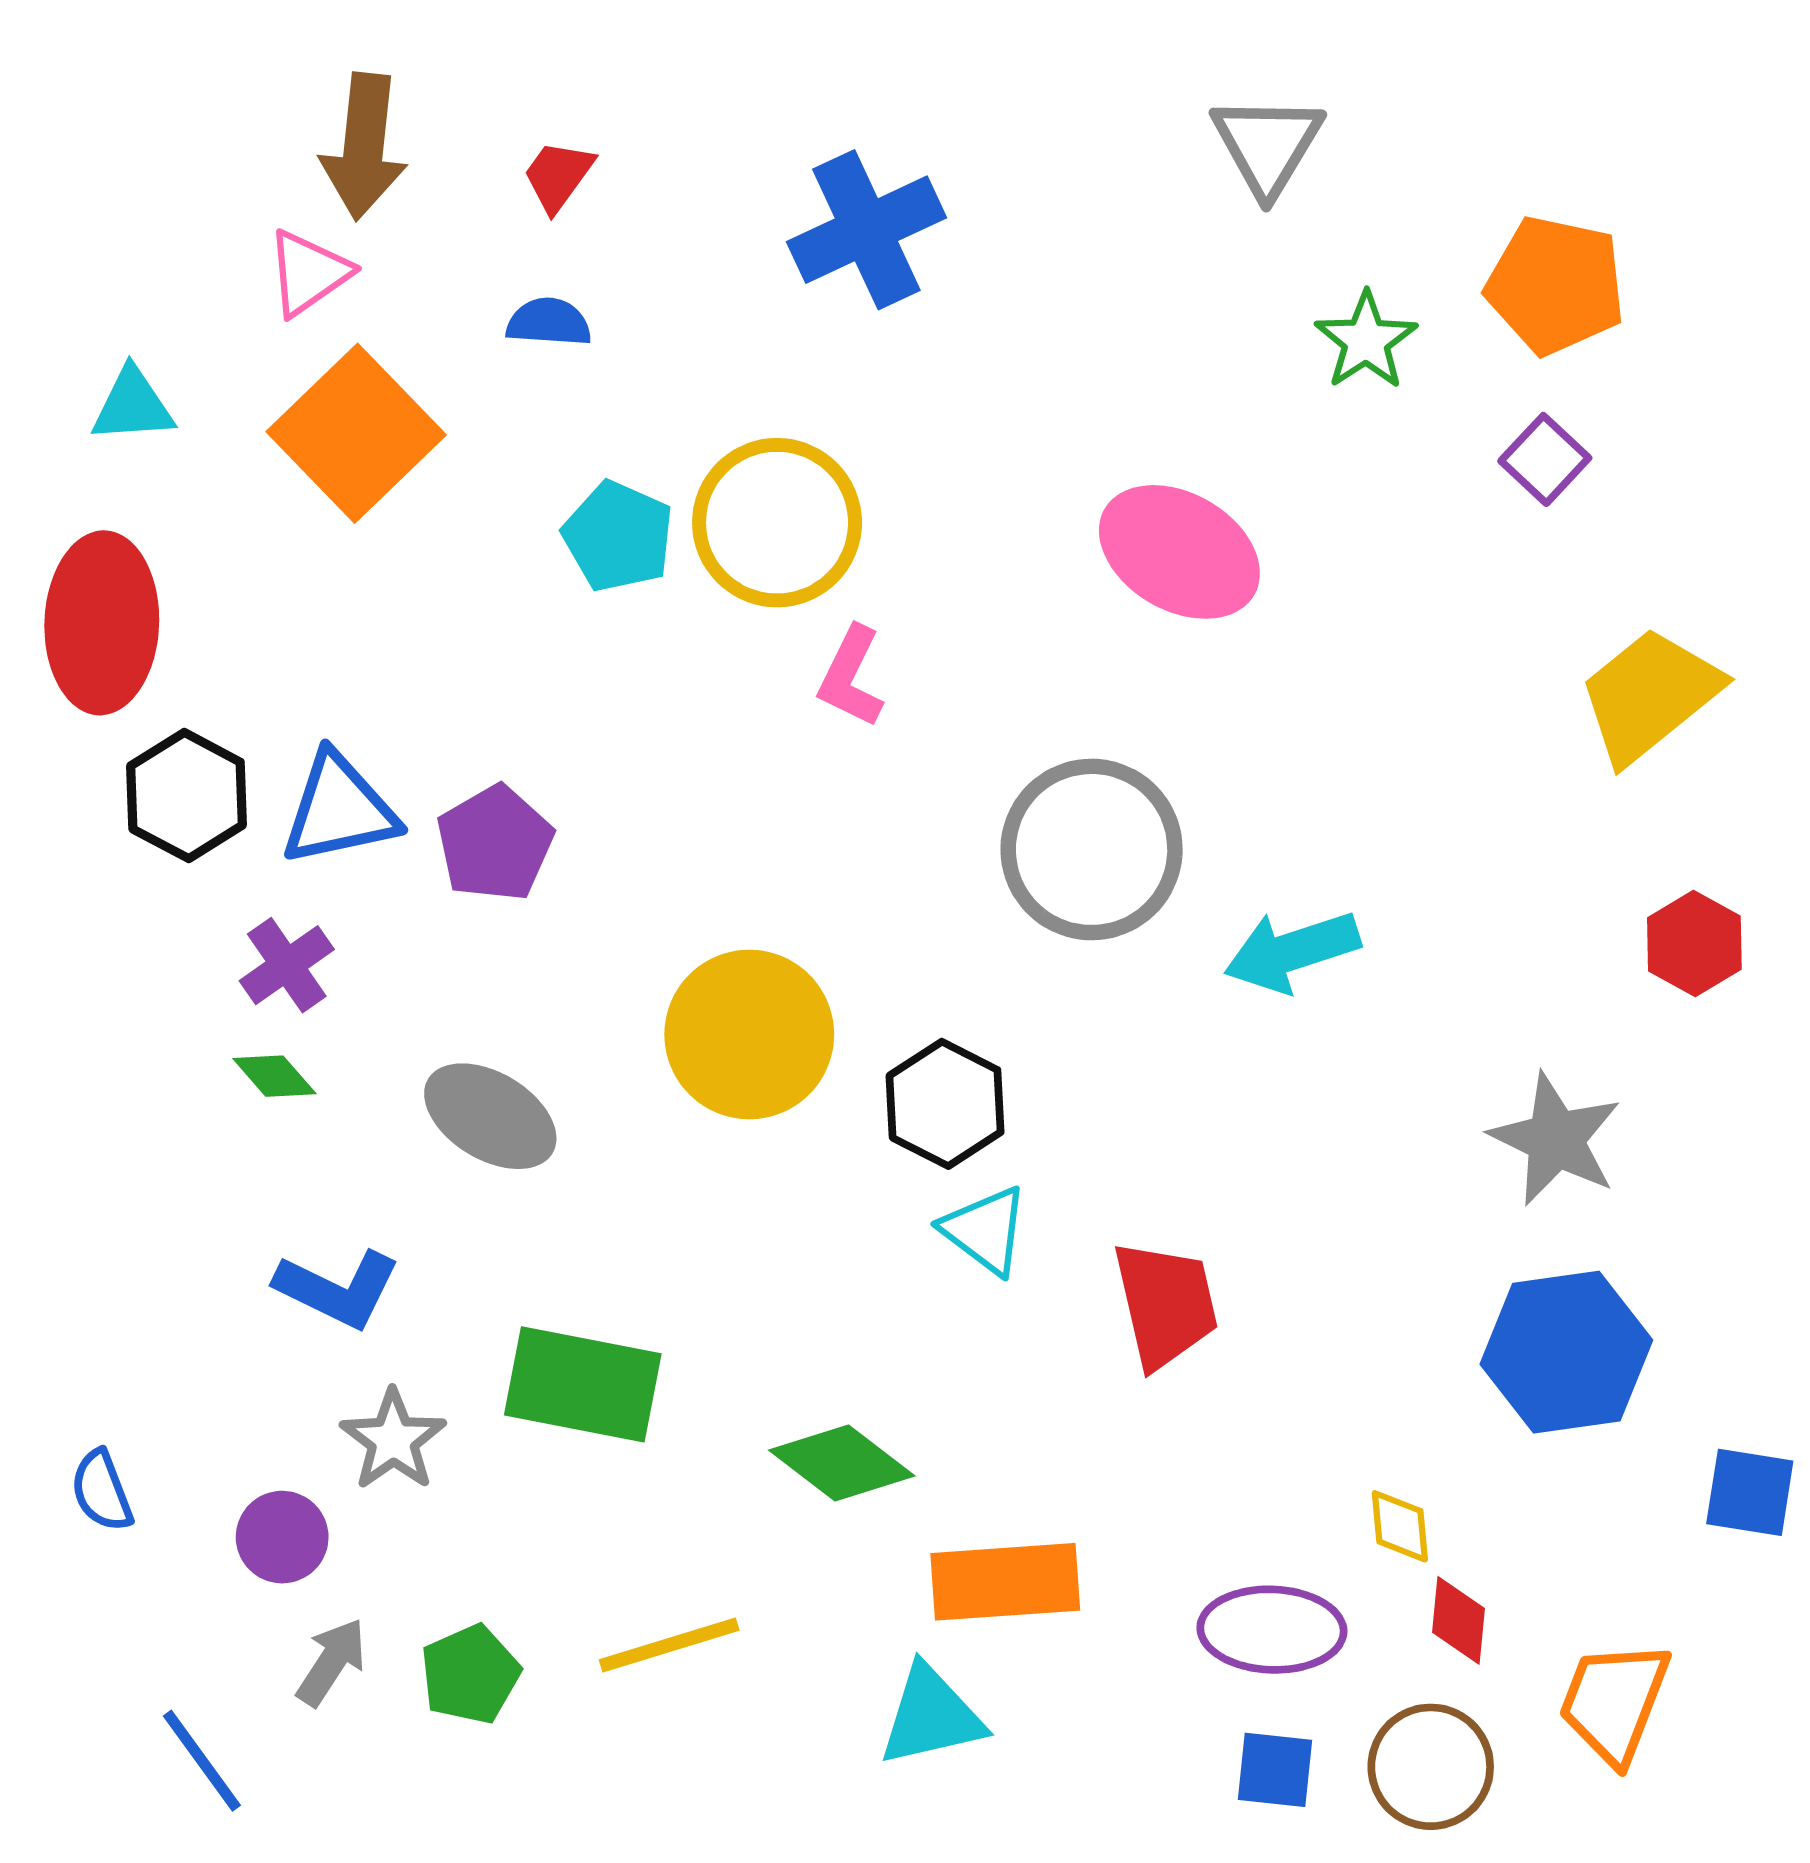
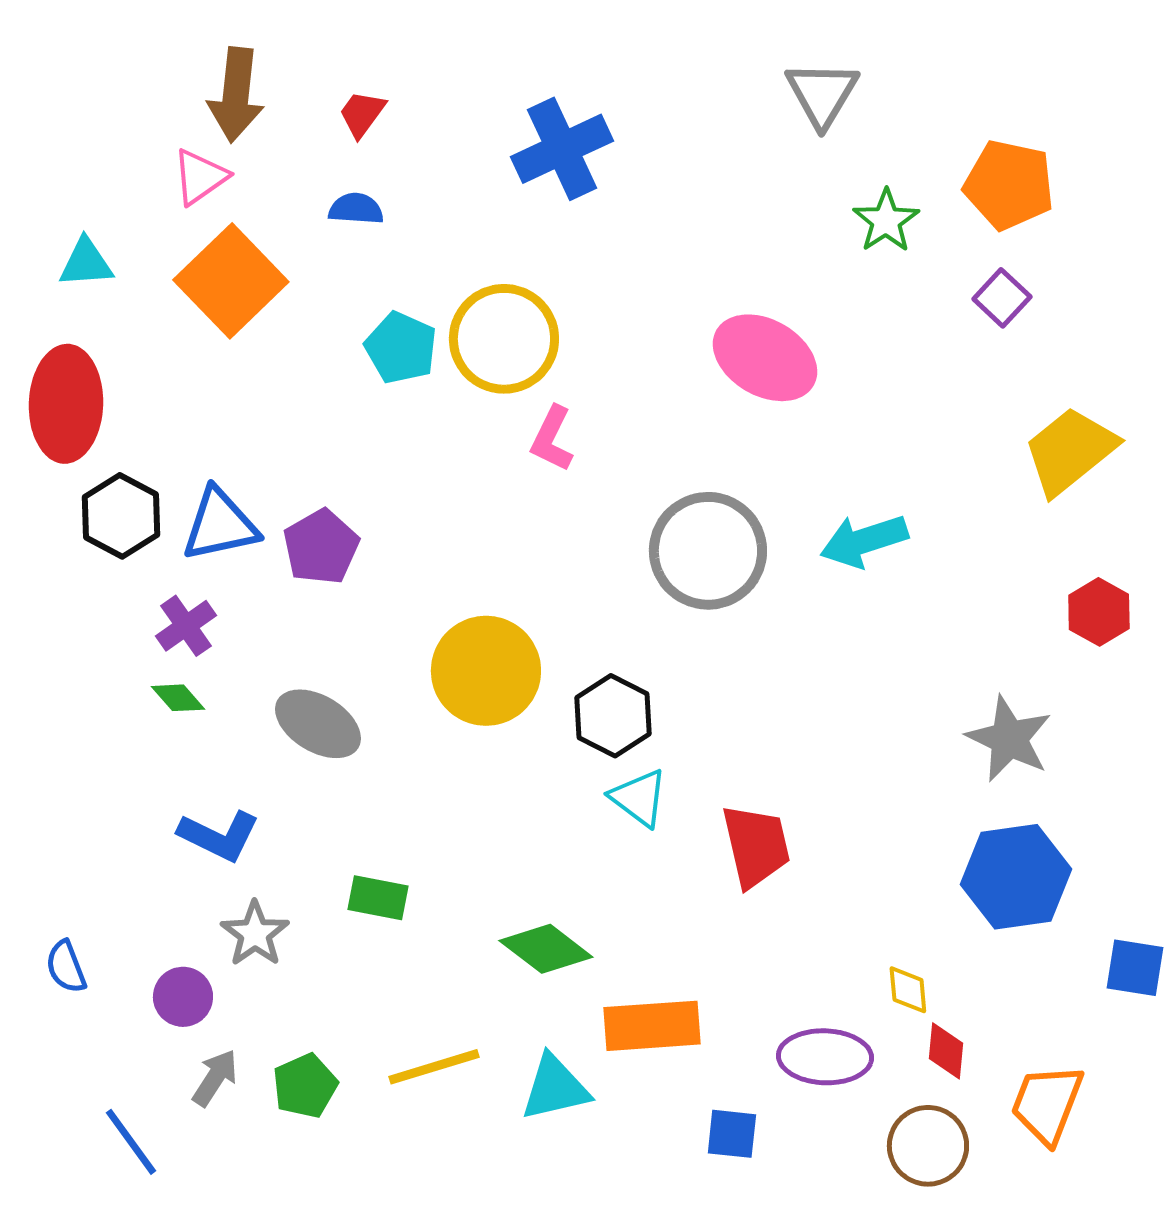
cyan arrow: (1292, 951) -> (864, 541), moved
green rectangle: (583, 1384) -> (378, 898), size x0.6
cyan triangle: (931, 1716) -> (555, 1088), moved
blue square: (1275, 1770) -> (732, 1134), moved

